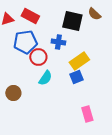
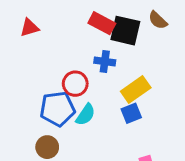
red rectangle: (30, 16) -> (102, 23), moved
blue pentagon: (25, 42) -> (58, 109), moved
brown circle: (13, 93) -> (47, 147), moved

